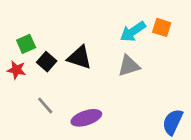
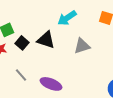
cyan arrow: (133, 32) -> (67, 18), moved
purple ellipse: (86, 118) -> (51, 84), turned 40

